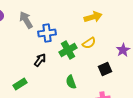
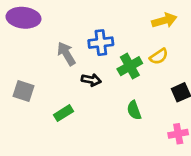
gray arrow: (26, 20) -> (66, 54), moved
black arrow: (40, 60) -> (91, 80), turned 64

